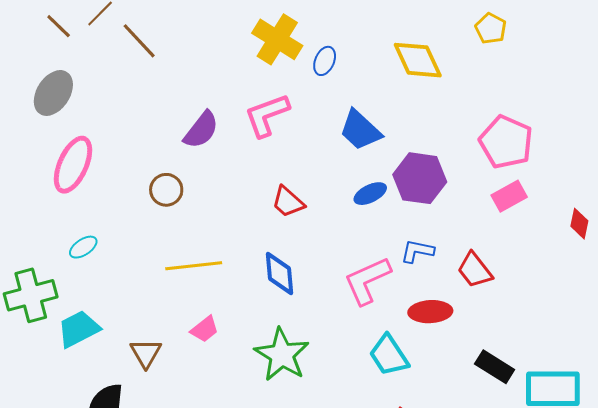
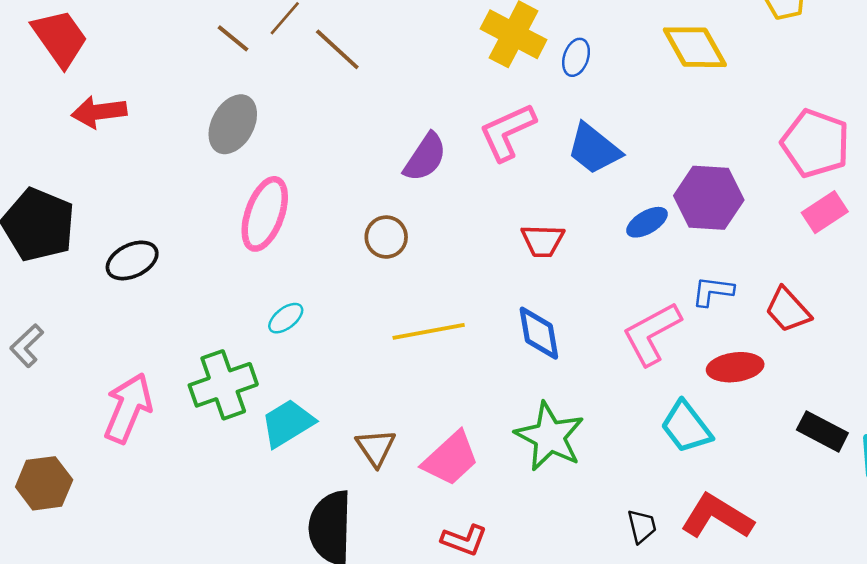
blue trapezoid: (360, 130) -> (594, 149), moved
red trapezoid: (288, 202) -> (543, 241), turned -36
pink trapezoid: (205, 329) -> (451, 459), moved, size x1.6

